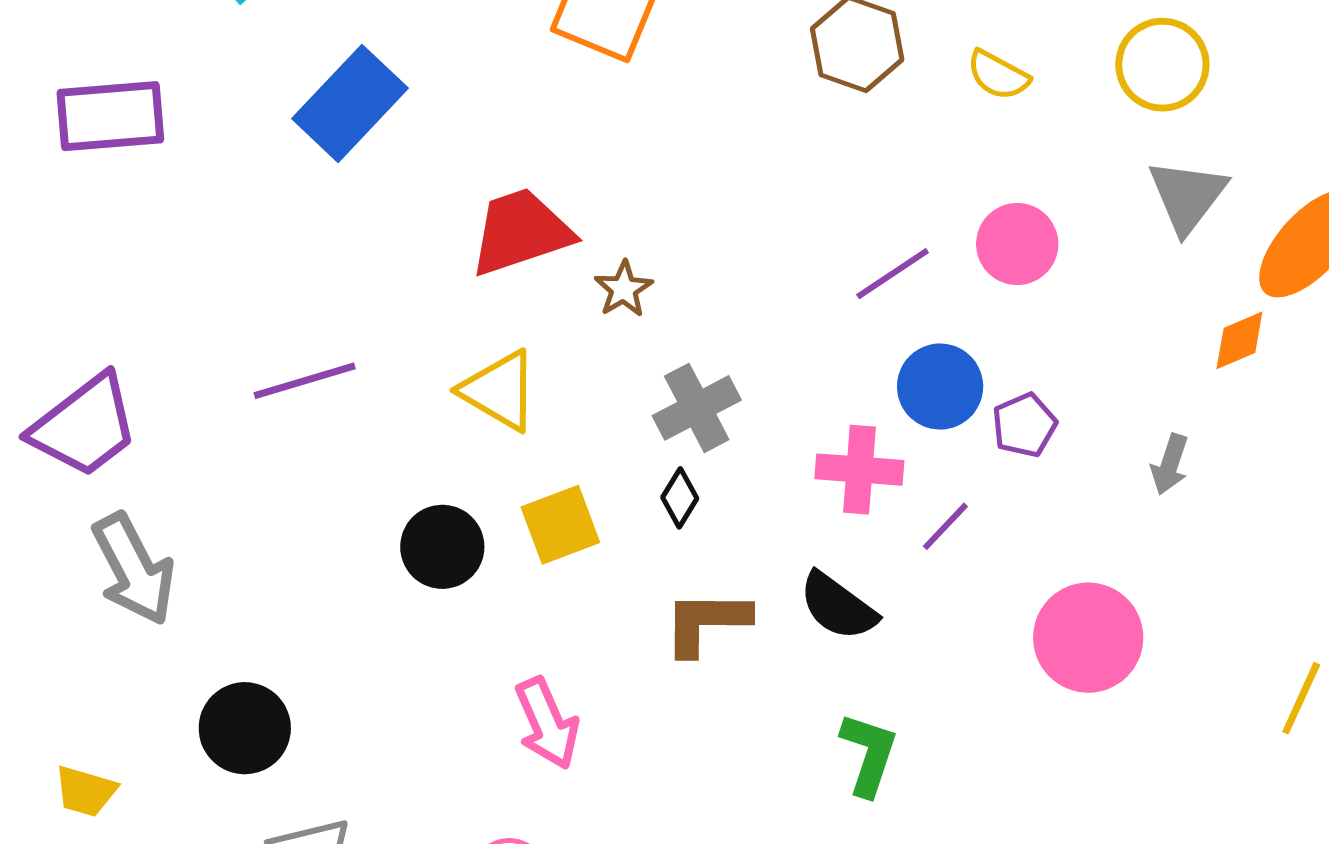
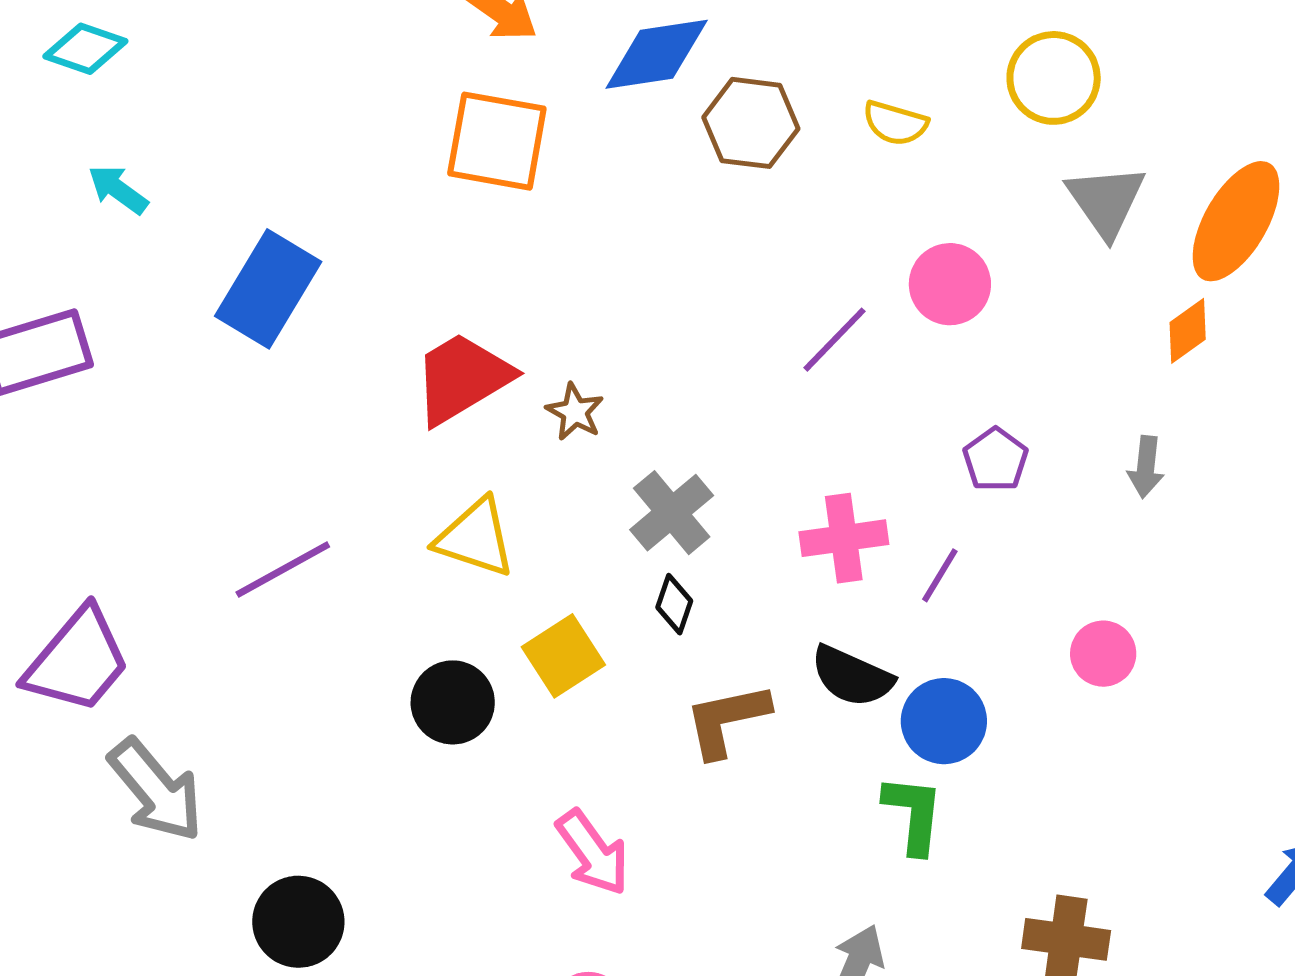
blue circle: (940, 387) -> (944, 721), moved
pink circle: (1088, 638) -> (1103, 654), size x0.6

